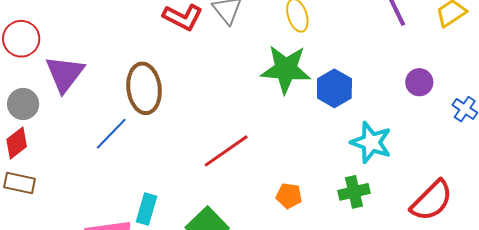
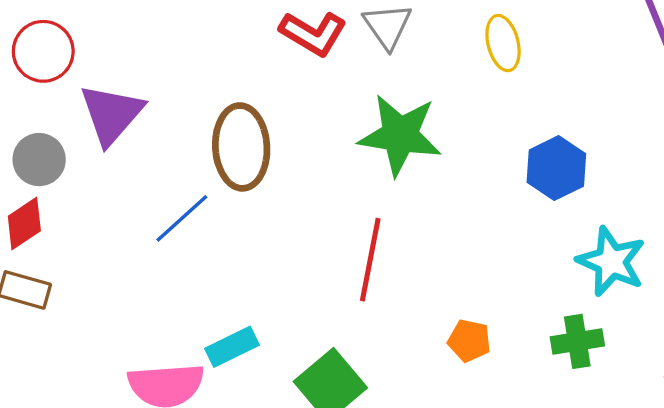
green star: (286, 69) -> (400, 135), moved
red line: (226, 151) -> (370, 260), turned -48
cyan rectangle: (147, 209) -> (232, 347), turned 44

